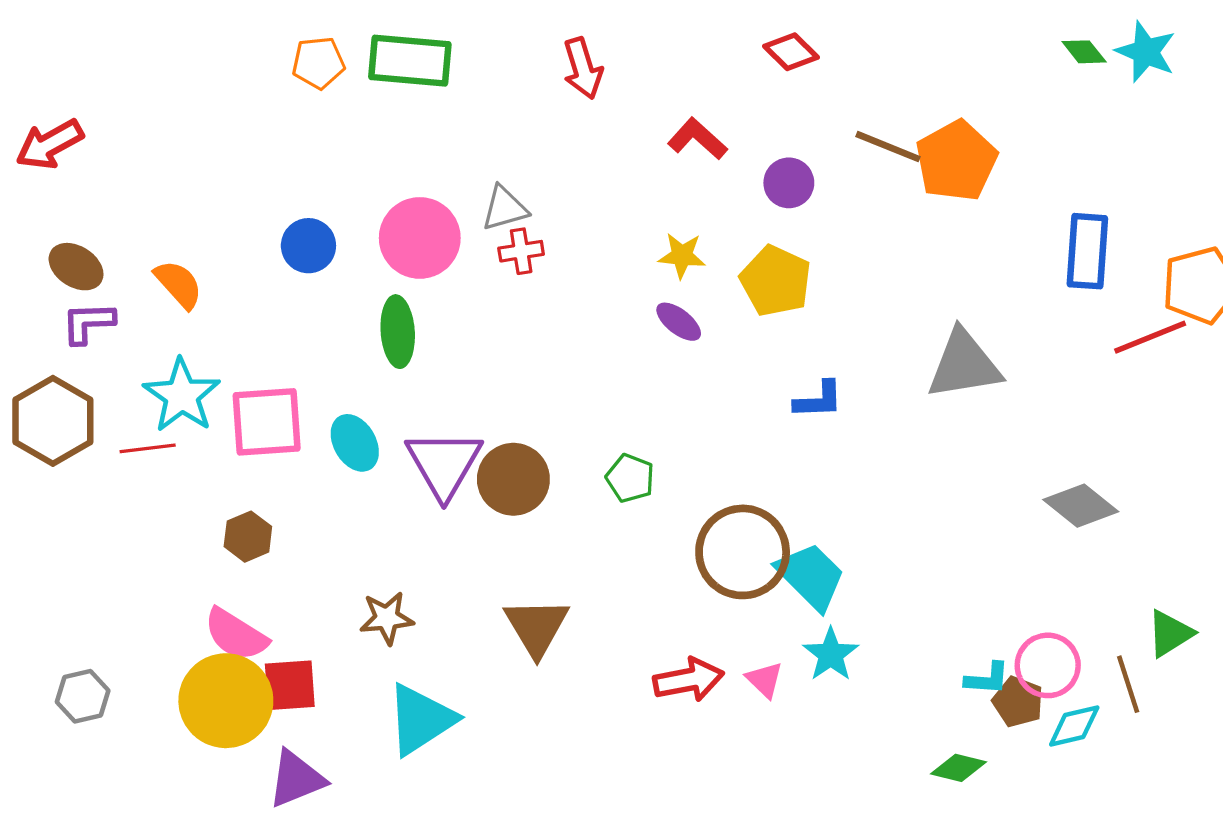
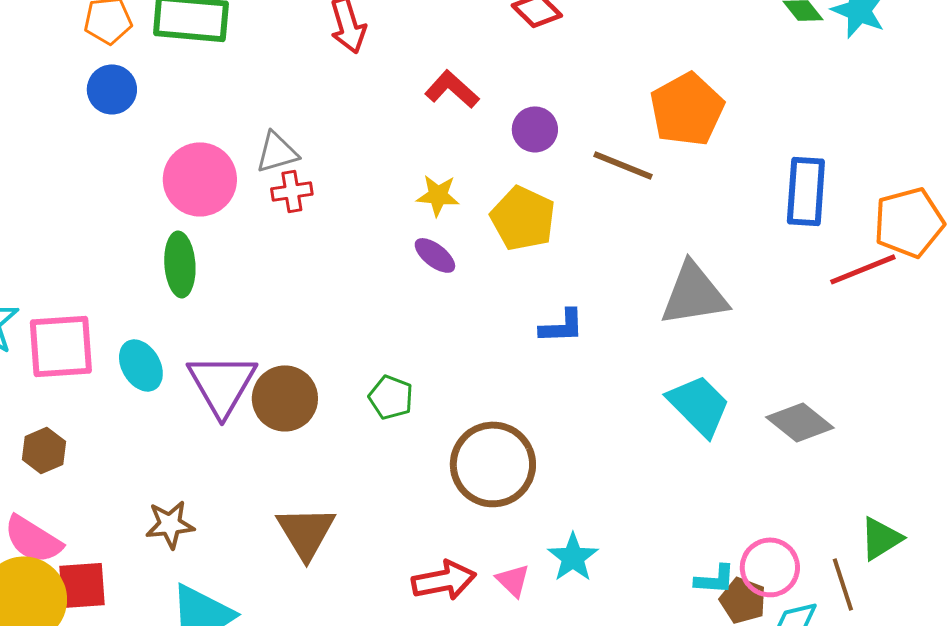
brown line: (888, 147) -> (623, 165), moved
blue circle: (308, 246) -> (112, 89), moved
cyan trapezoid: (811, 576) -> (699, 405), moved

